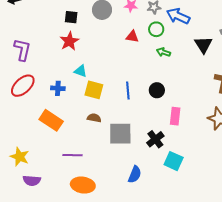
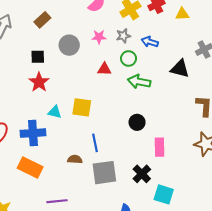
blue arrow: (178, 16) -> (150, 42), size x0.7
black triangle: (203, 45) -> (180, 69), turned -36
green arrow: (163, 52) -> (139, 82), size x1.5
blue cross: (58, 88) -> (33, 133), size x1.6
yellow square: (94, 90) -> (82, 107), moved
blue line: (128, 91) -> (95, 143), moved

